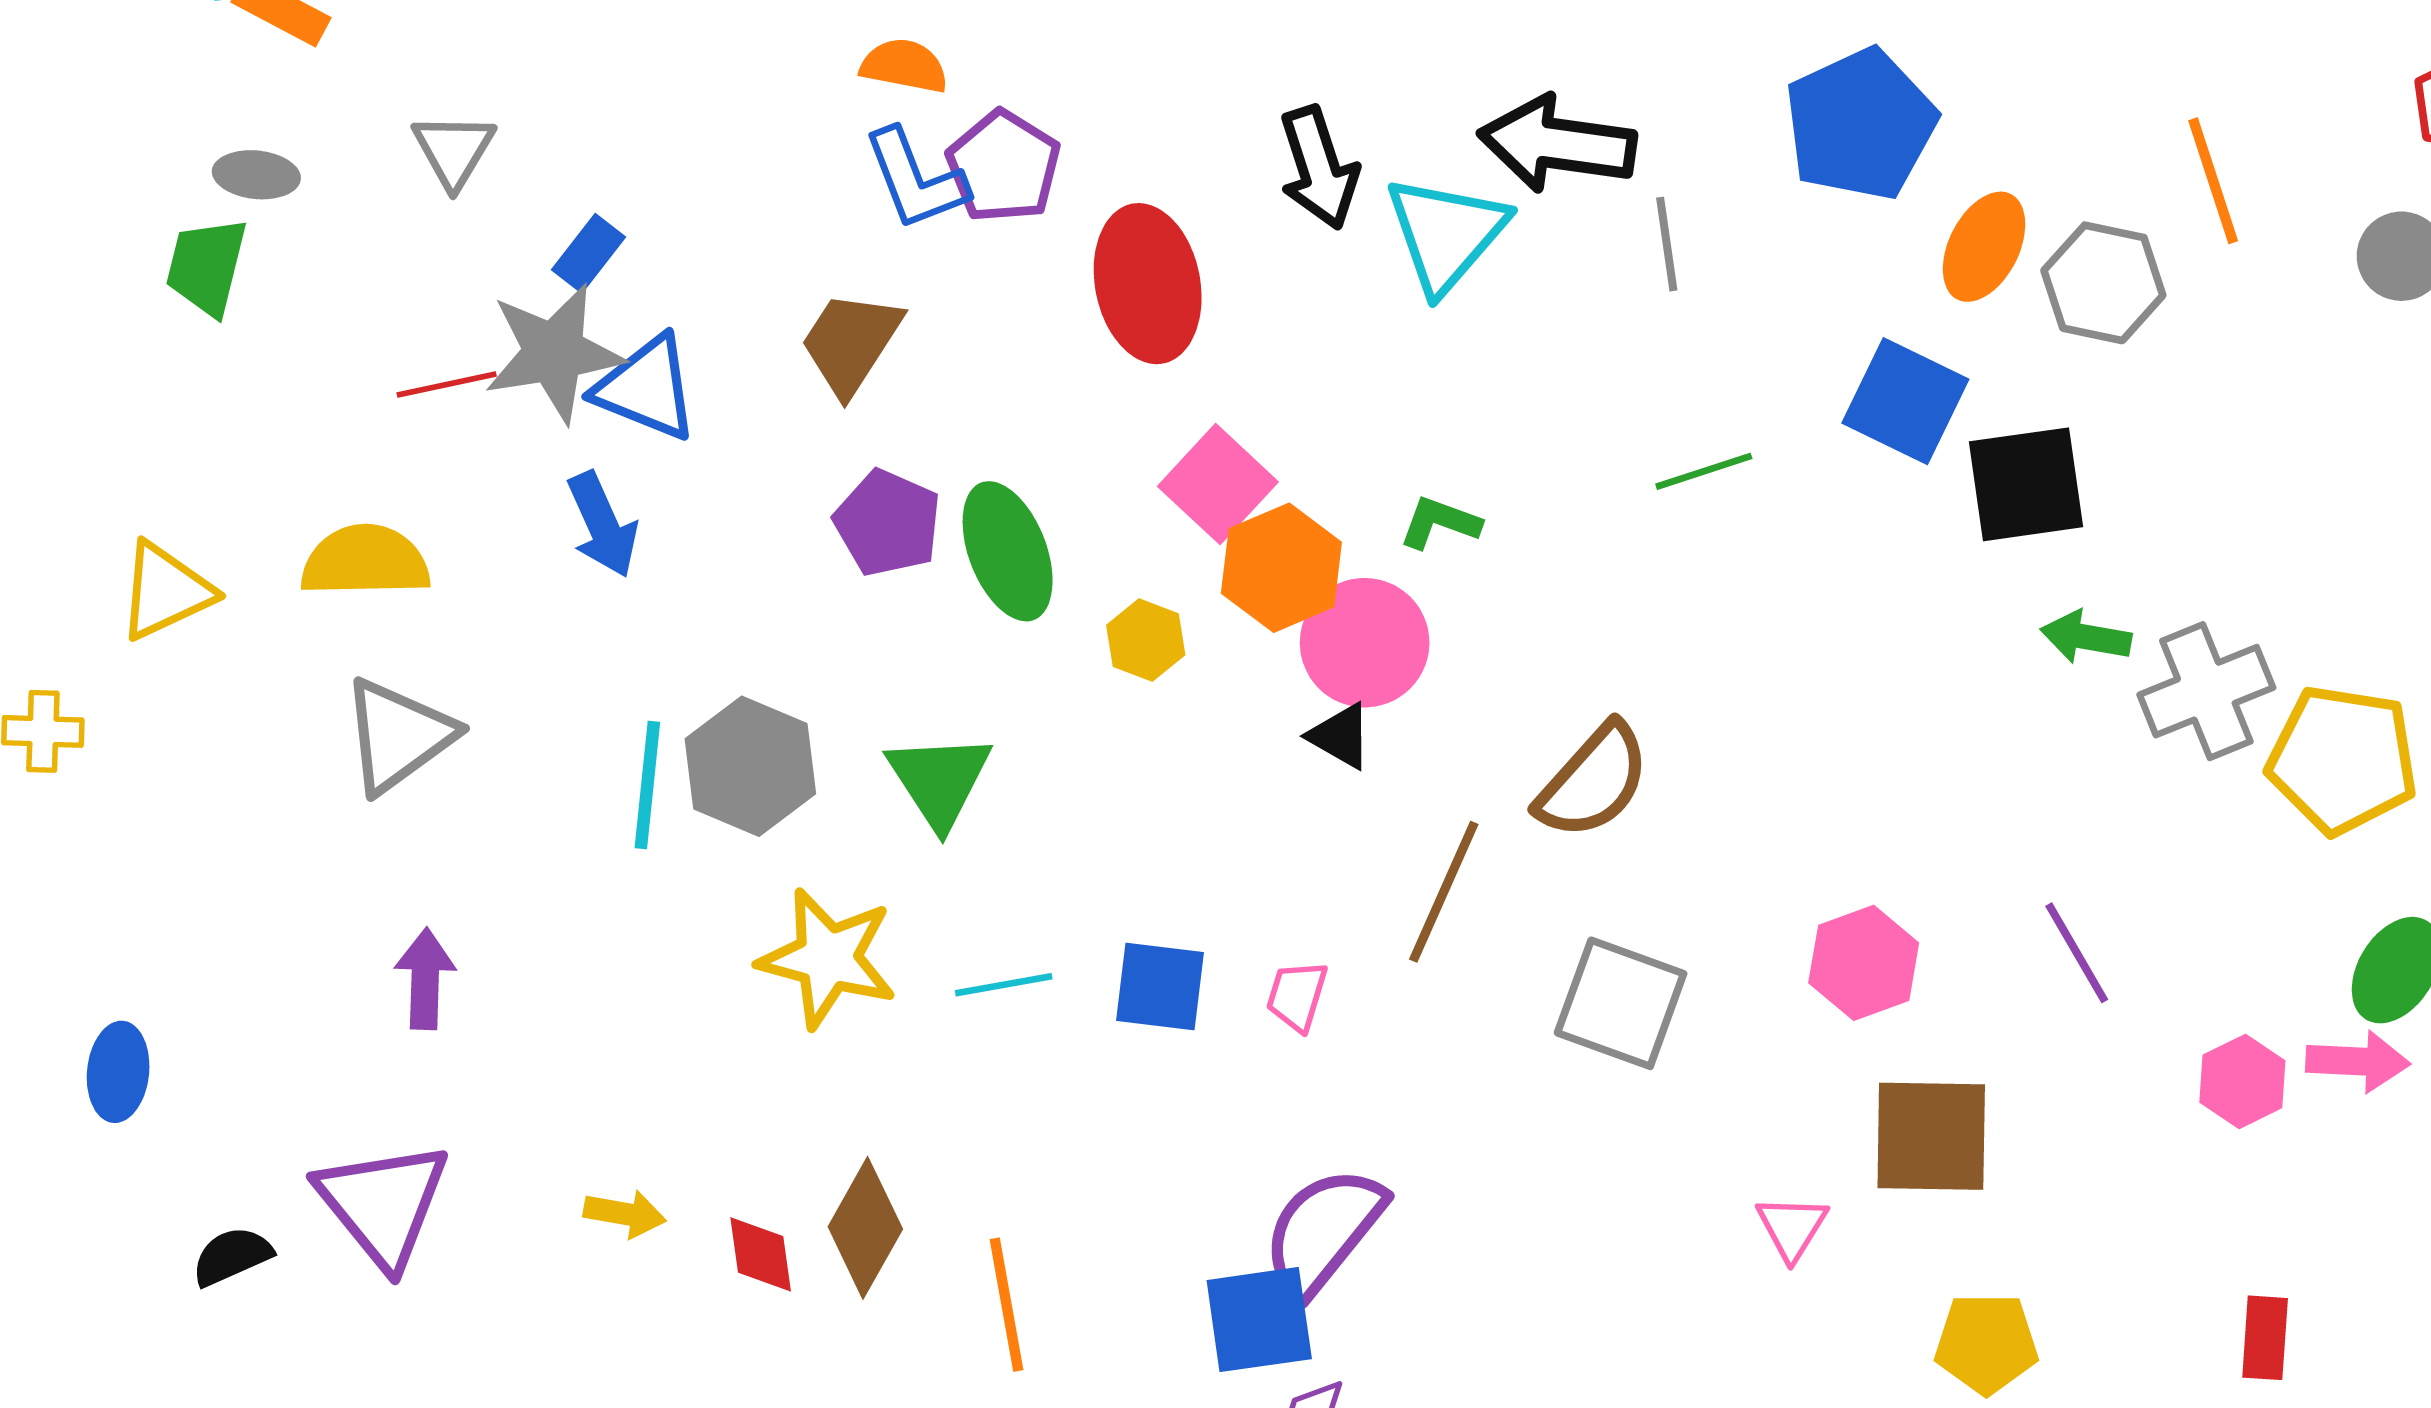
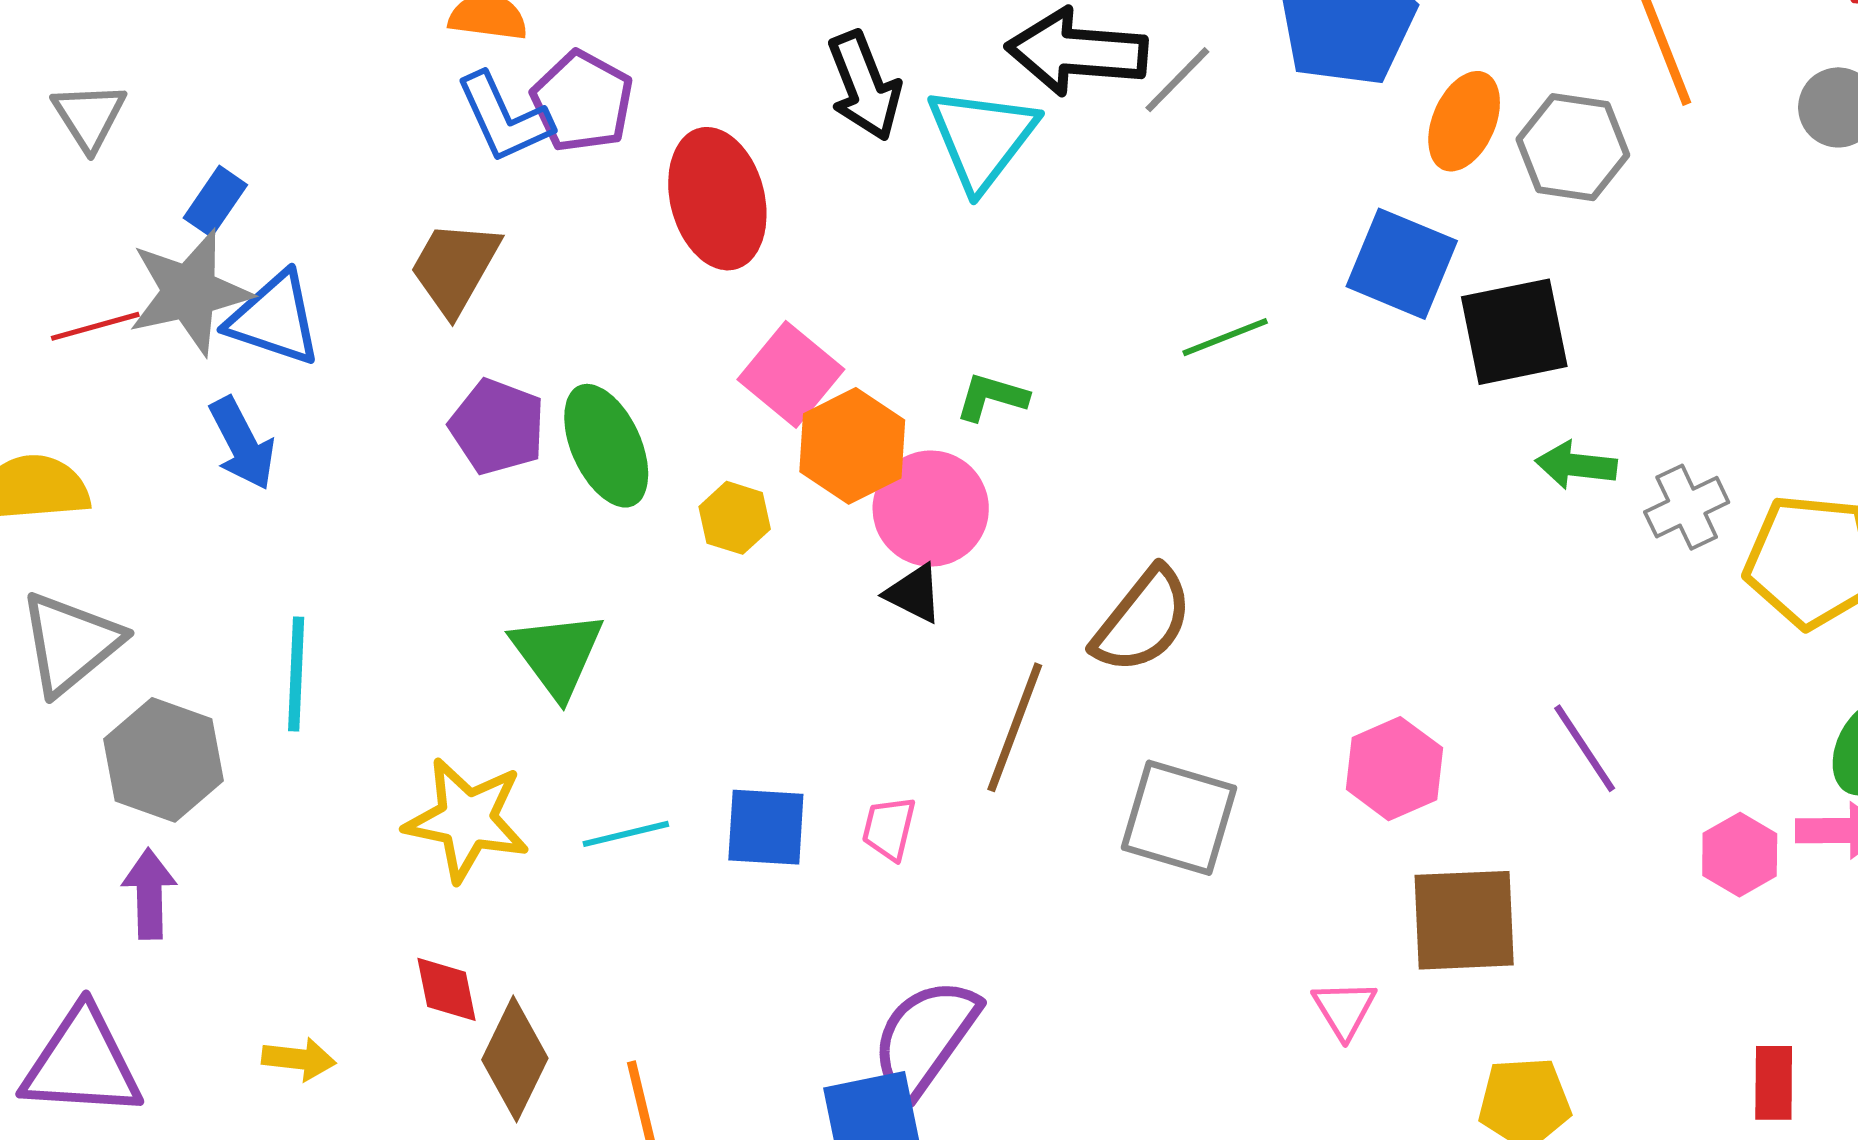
gray line: (1667, 244) -> (1177, 80), moved, turned 56
gray cross: (2206, 691) -> (1687, 507), size x0.7
gray hexagon: (750, 766) -> (163, 760), moved
purple arrow: (425, 979) -> (149, 894), moved
purple triangle: (383, 1204) -> (82, 1063), turned -44
red diamond: (761, 1254) -> (446, 989), moved

